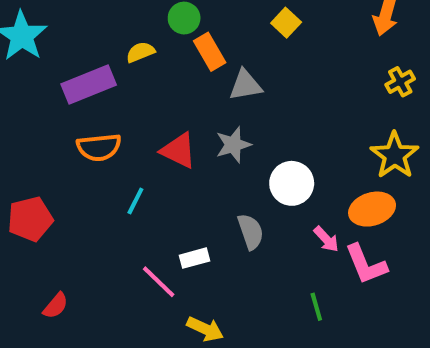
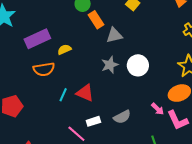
yellow semicircle: (140, 52) -> (64, 50), moved
red triangle: (178, 151) -> (85, 93), moved
white circle: (292, 183) -> (138, 65), moved
gray semicircle: (251, 232) -> (122, 117), moved, turned 84

